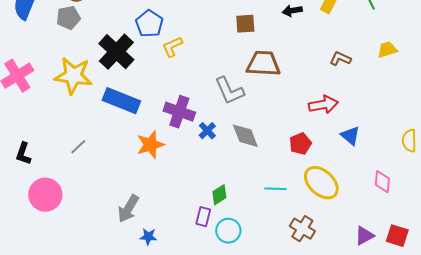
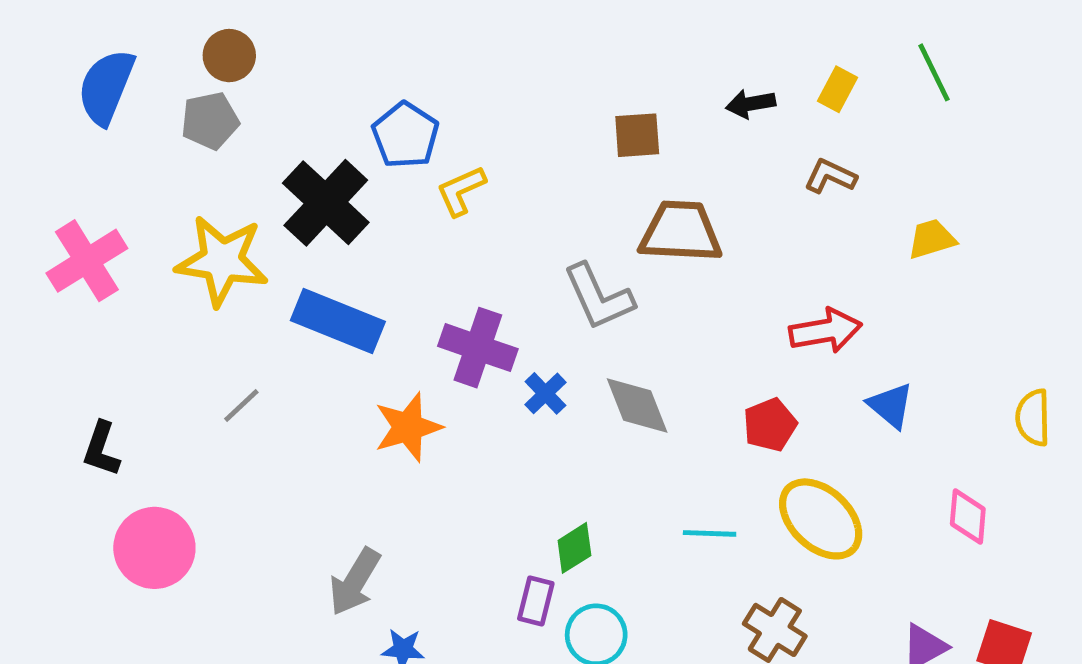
yellow trapezoid: (387, 50) -> (932, 239), moved
brown L-shape: (340, 59) -> (830, 176), moved
gray line: (78, 147) -> (241, 405), moved

